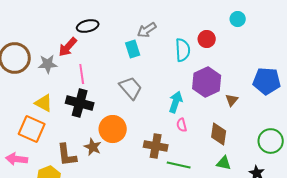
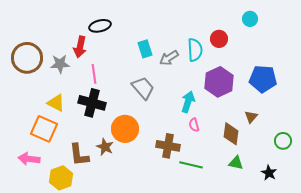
gray arrow: (147, 30) -> (169, 58), moved
red arrow: (68, 47) -> (80, 47), turned -30
blue pentagon: (267, 81) -> (263, 79), moved
brown triangle: (232, 100) -> (251, 117), moved
green circle: (271, 141) -> (283, 141), size x0.7

